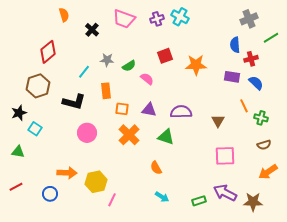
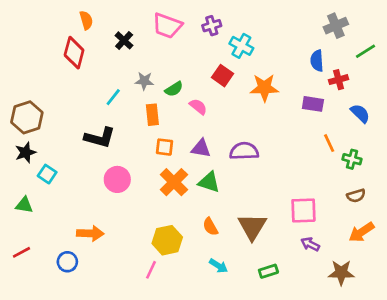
cyan cross: (180, 17) -> (241, 46), moved
red diamond: (48, 52) -> (74, 53), moved, turned -35
red square: (165, 56) -> (223, 76), turned -35
blue semicircle: (256, 83) -> (360, 113), moved
brown hexagon: (38, 86) -> (27, 117), moved
orange rectangle: (106, 91) -> (152, 115), moved
brown triangle: (218, 121) -> (252, 227), moved, size x1.6
green triangle: (166, 137) -> (209, 182), moved
yellow hexagon: (96, 182) -> (167, 240), moved
purple arrow: (225, 193) -> (310, 244), moved, size x0.6

